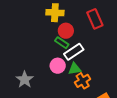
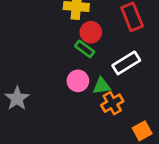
white rectangle: (74, 52) -> (126, 63), moved
gray star: (25, 80) -> (17, 98), moved

